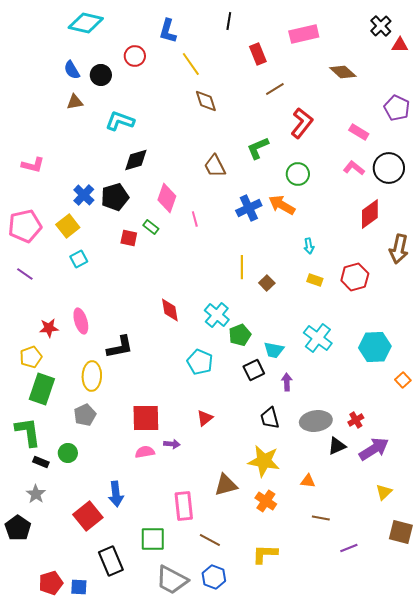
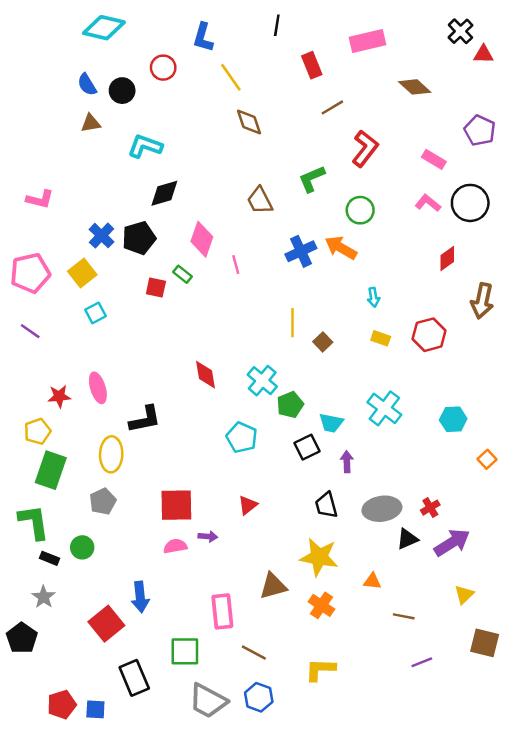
red diamond: (370, 214) -> (447, 259), size x0.7
cyan hexagon: (375, 347) -> (453, 419), size x0.7
brown line: (321, 518) -> (404, 616), moved

